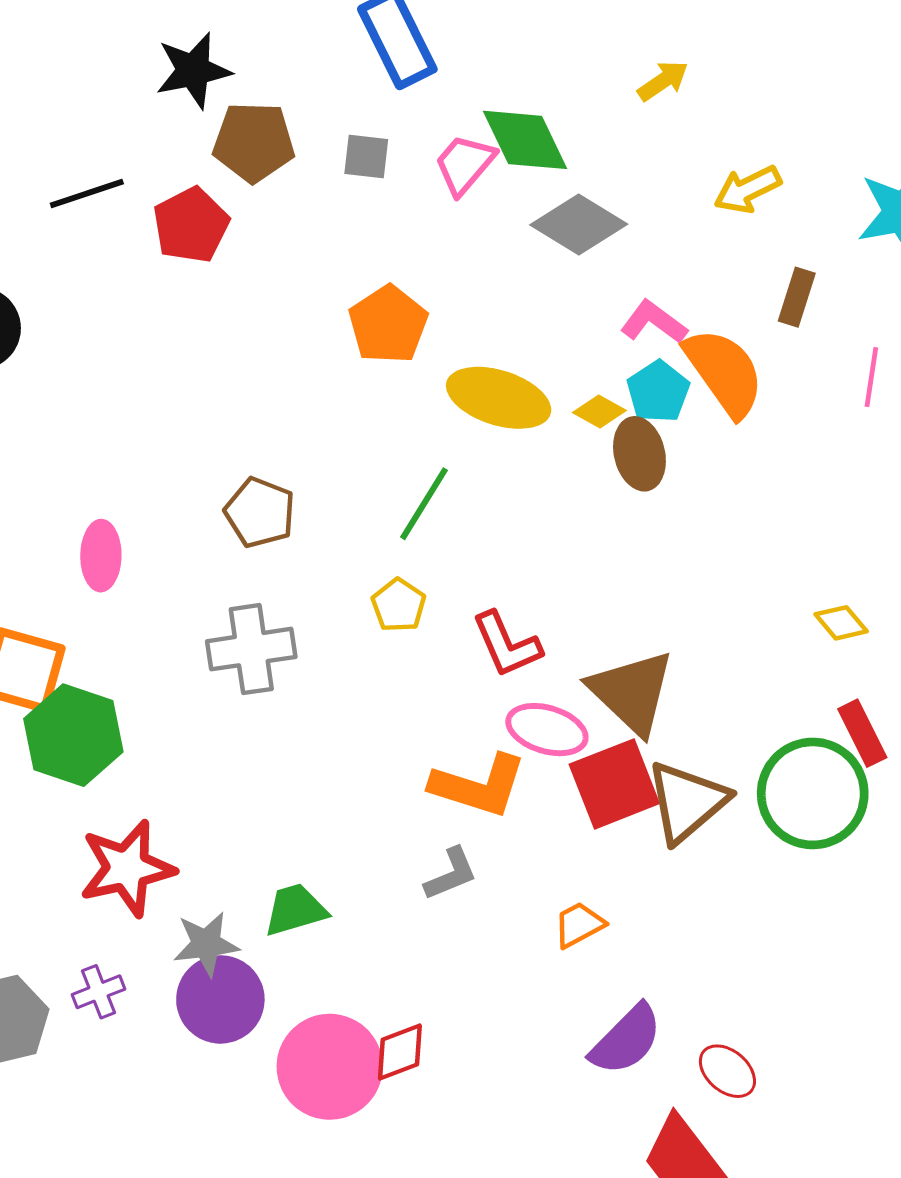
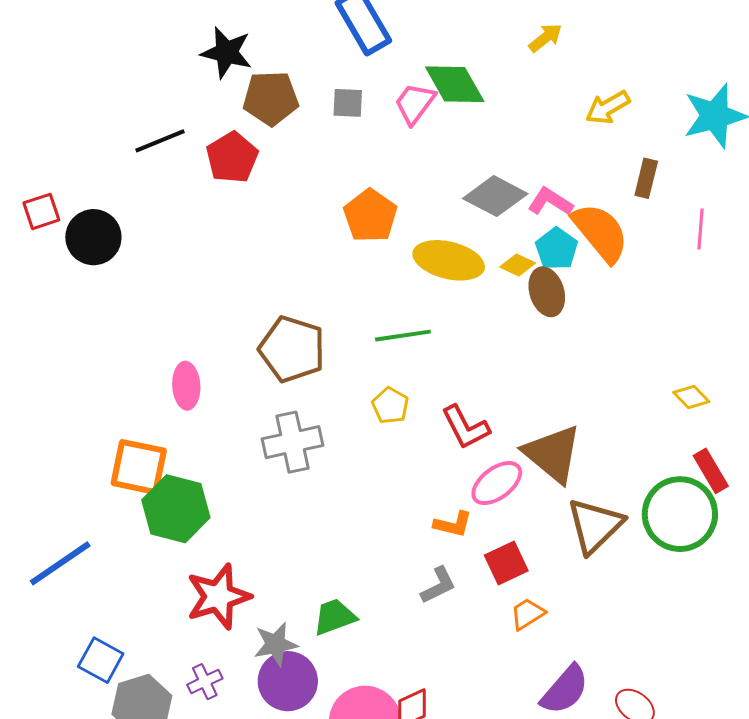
black star: (193, 70) -> (227, 52), turned 30
gray diamond: (579, 224) -> (495, 196), moved
green line: (424, 504) -> (403, 336), turned 54
brown pentagon: (260, 512) -> (292, 349), size x1.4
pink ellipse: (547, 730) -> (497, 483), turned -50
red square: (614, 784) -> (506, 563), moved, size x0.7
orange L-shape: (479, 786) -> (453, 524), size x0.6

